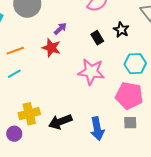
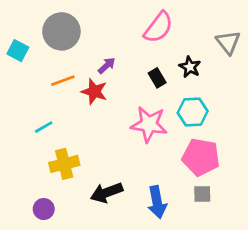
orange line: (15, 51) -> (63, 81), moved
cyan hexagon: (135, 64) -> (193, 112), moved
yellow cross: (29, 114) -> (64, 164), moved

